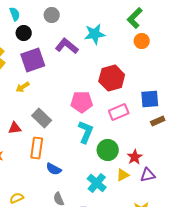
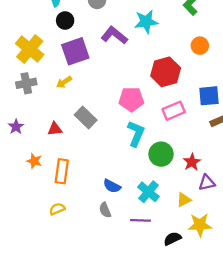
orange circle: (142, 41) -> (200, 46), moved
orange rectangle: (37, 148) -> (62, 171), moved
blue semicircle: (54, 169) -> (112, 186), moved
yellow triangle: (123, 175) -> (184, 200), moved

